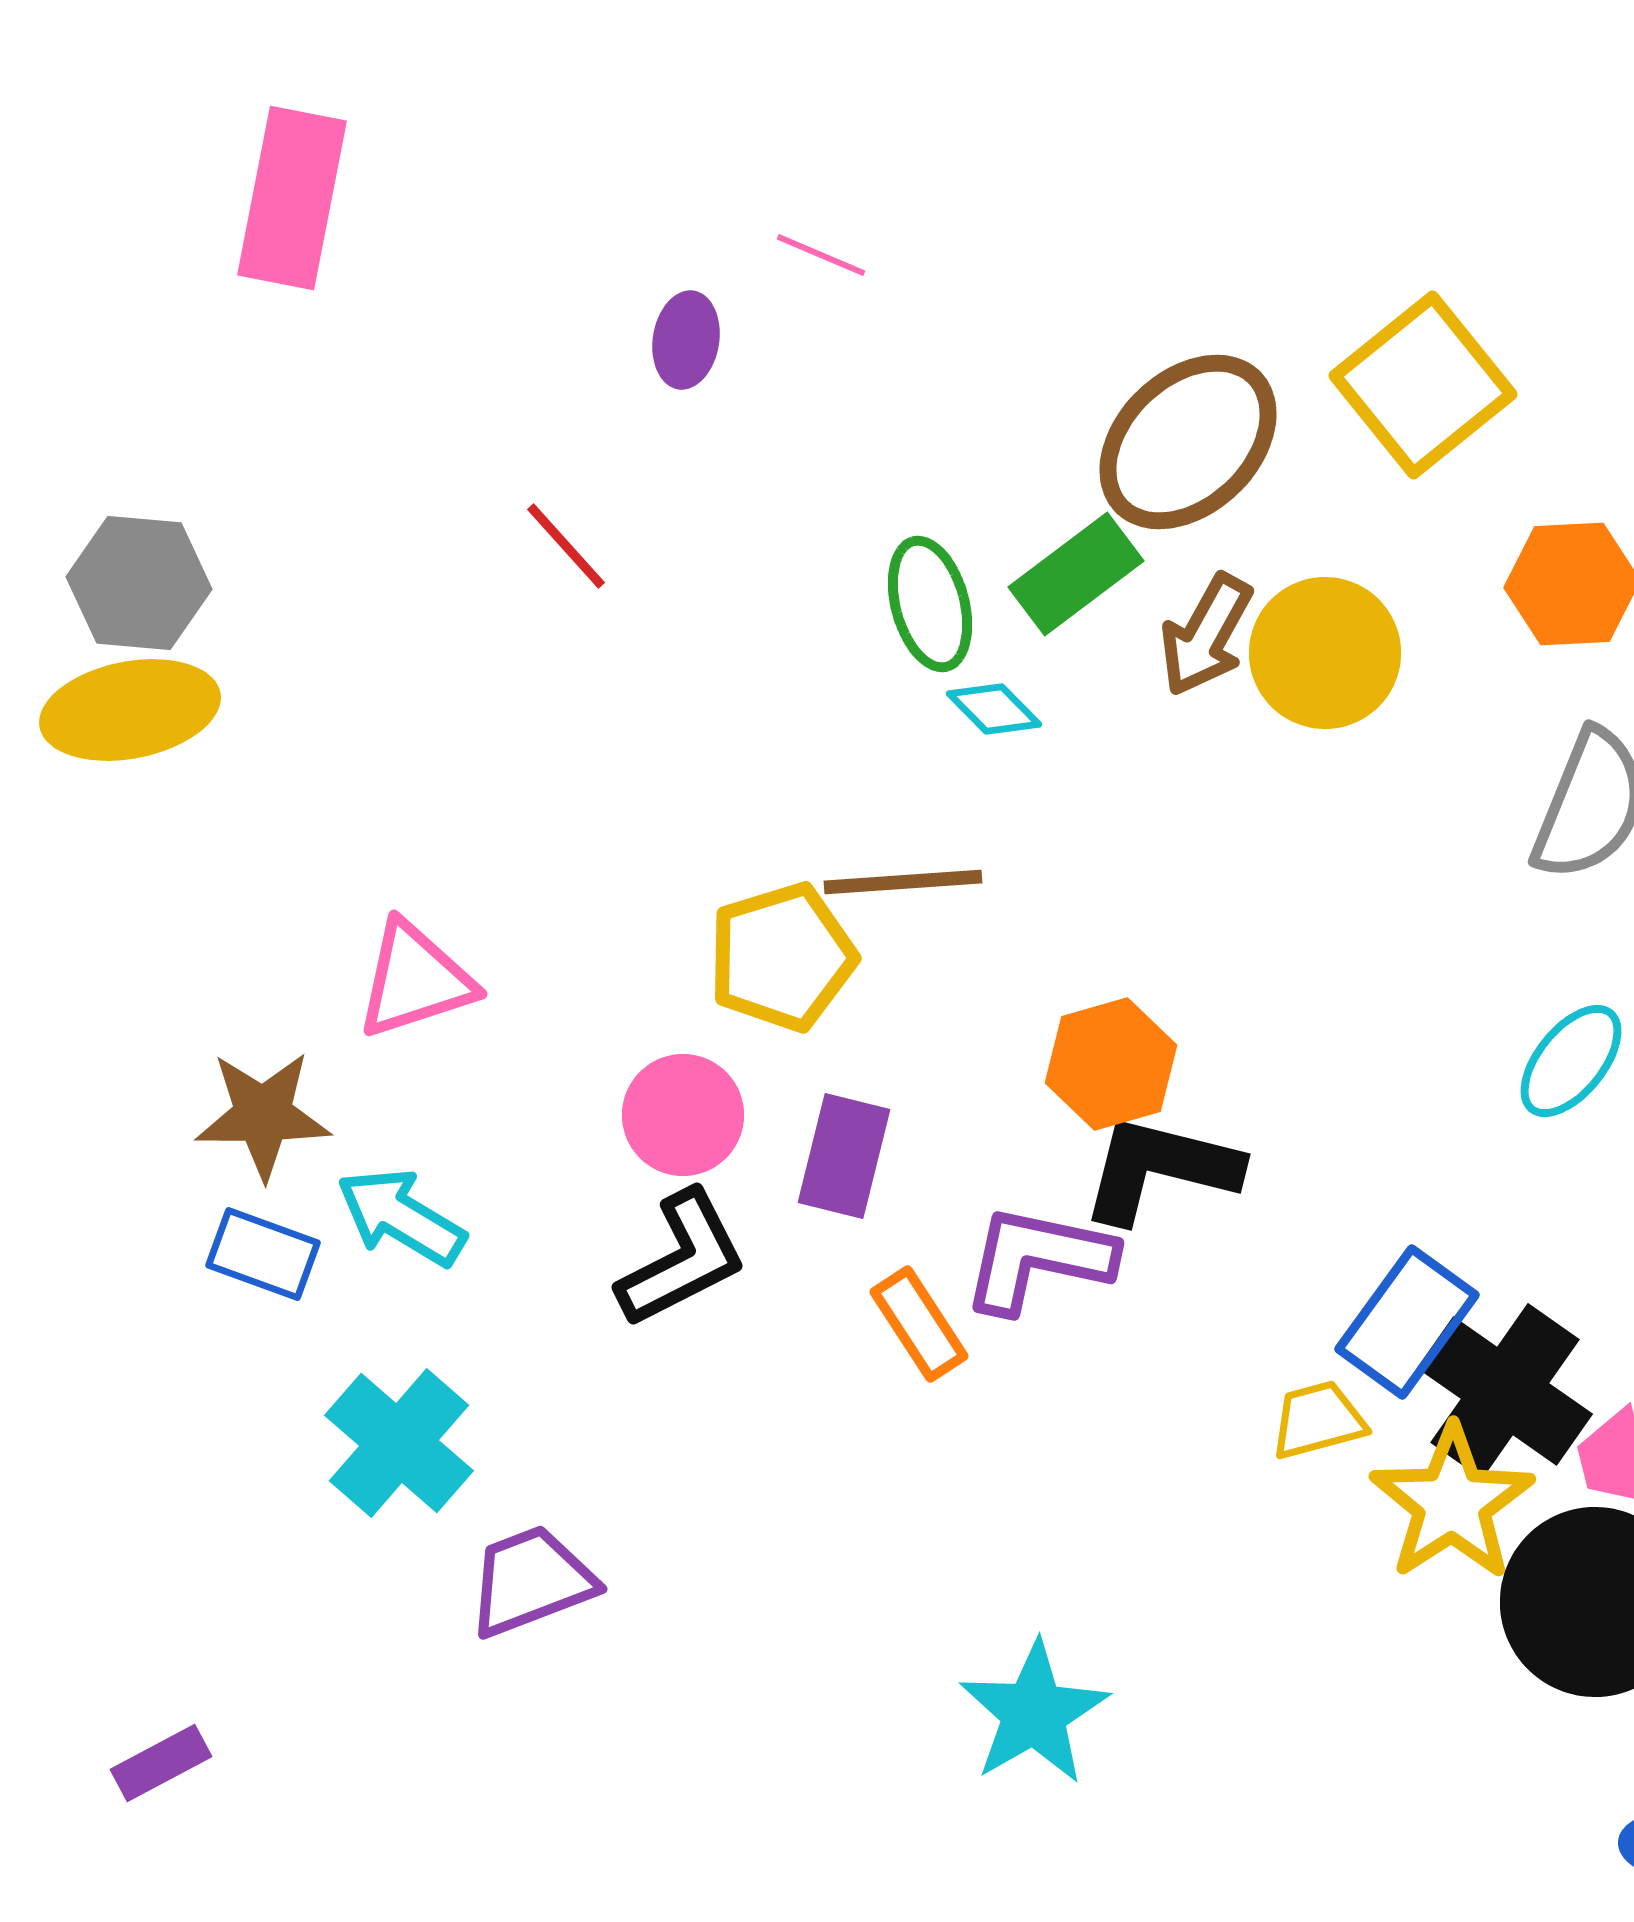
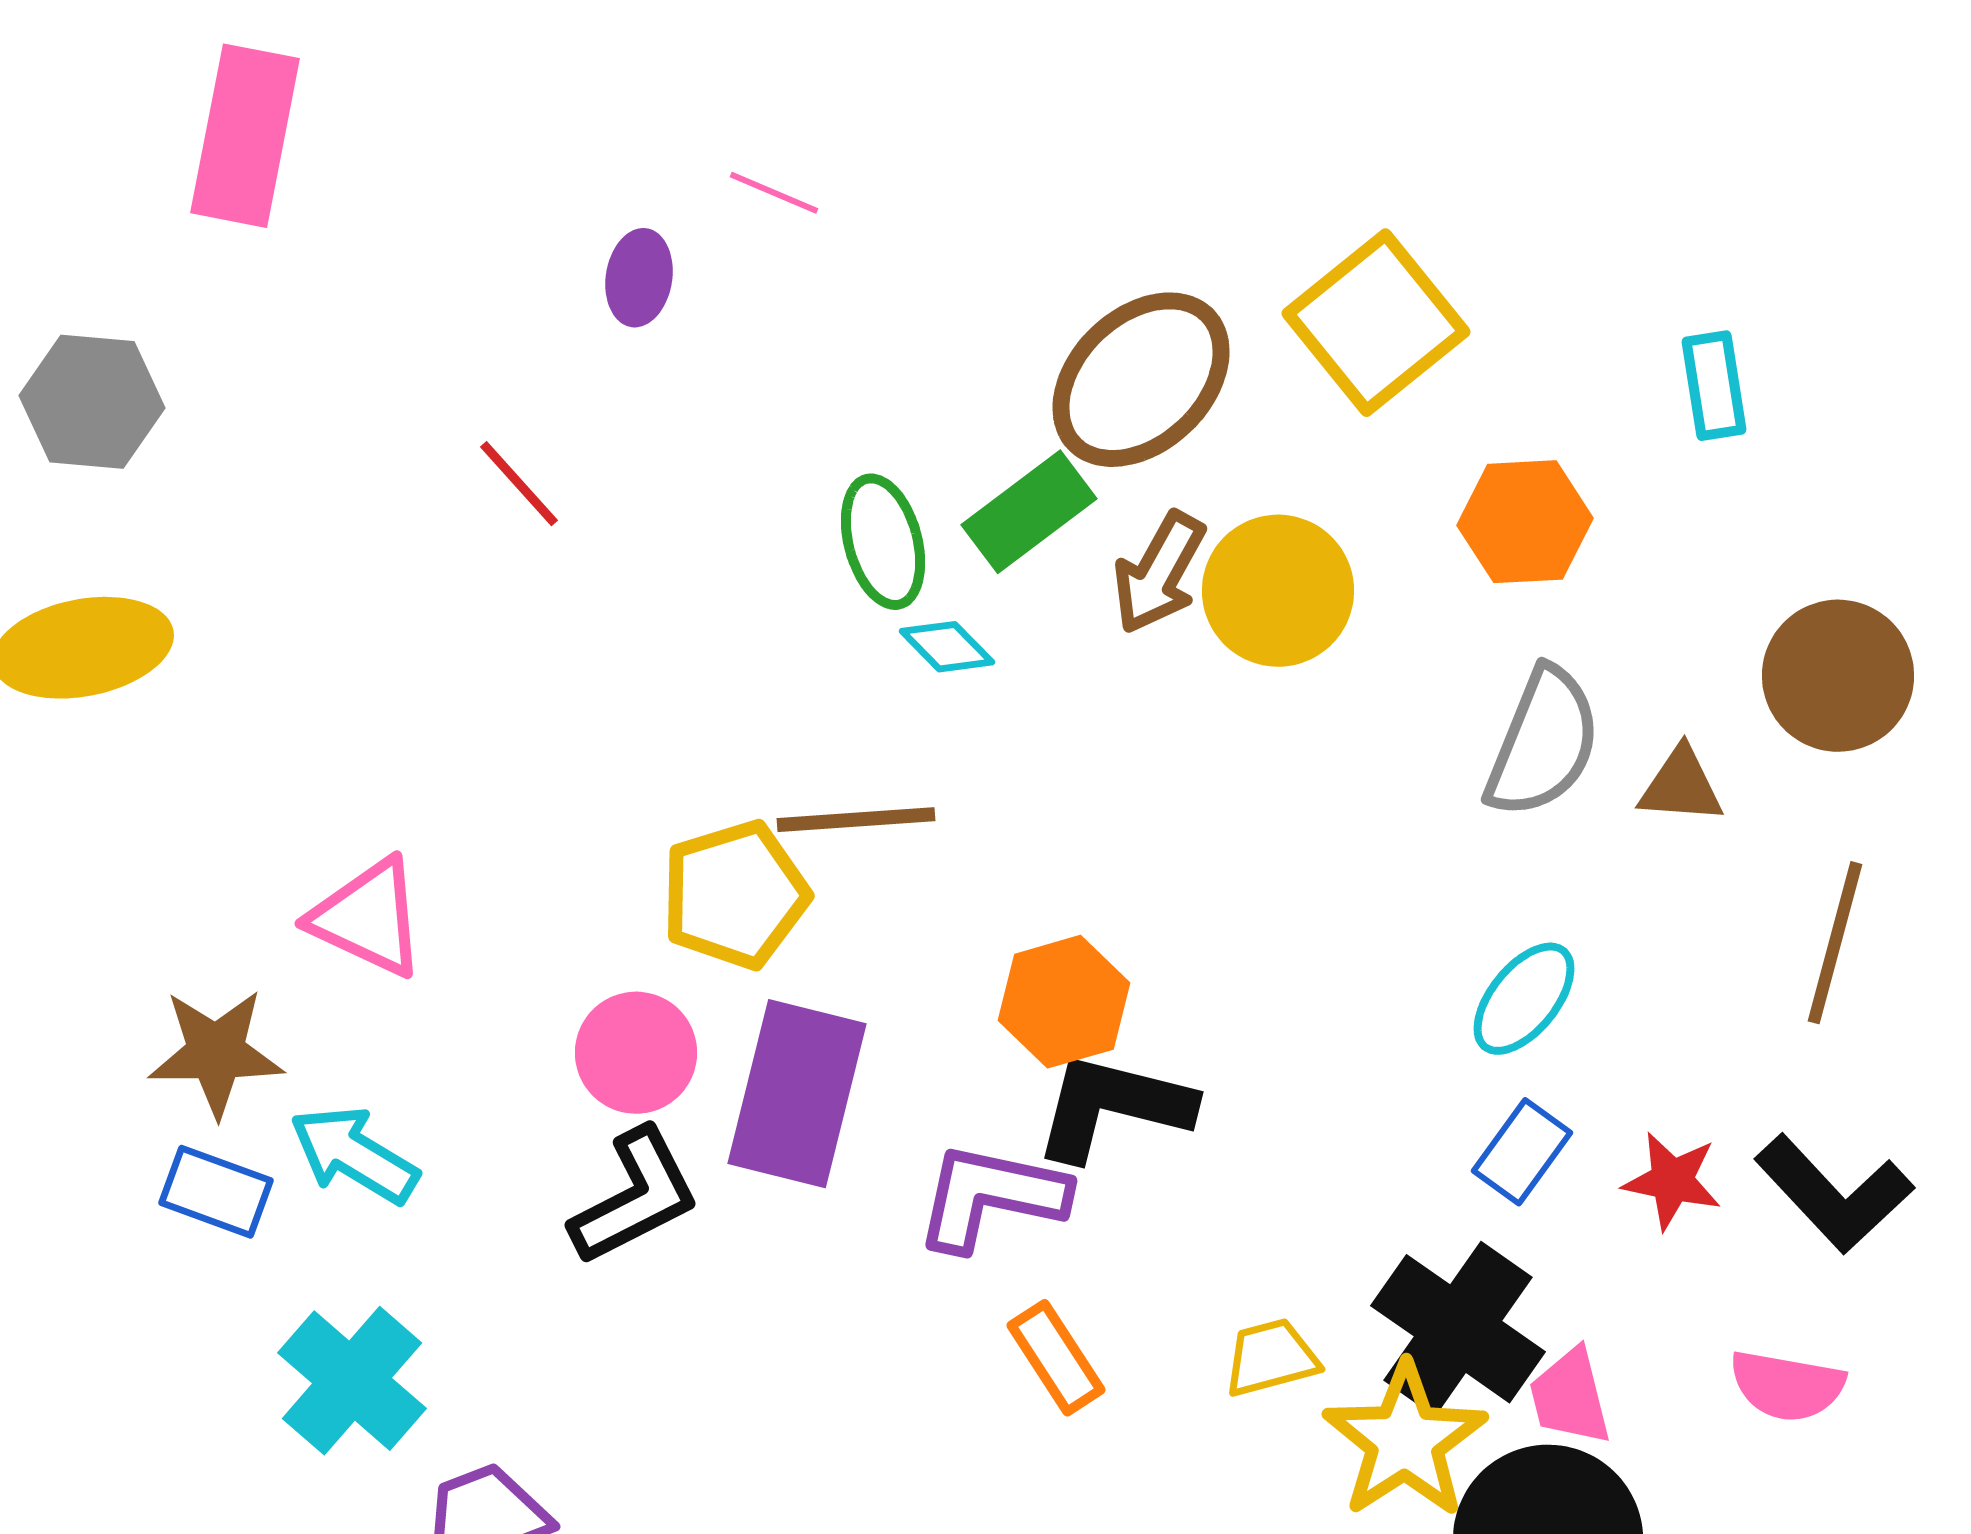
gray hexagon: (139, 583) -> (92, 402), moved
pink triangle: (415, 980) -> (368, 918), turned 43
purple rectangle: (844, 1156) -> (797, 1094), size x1.5
blue rectangle: (1407, 1322) -> (1522, 1152), moved, size x0.7
orange rectangle: (919, 1324) -> (1056, 1358), moved

